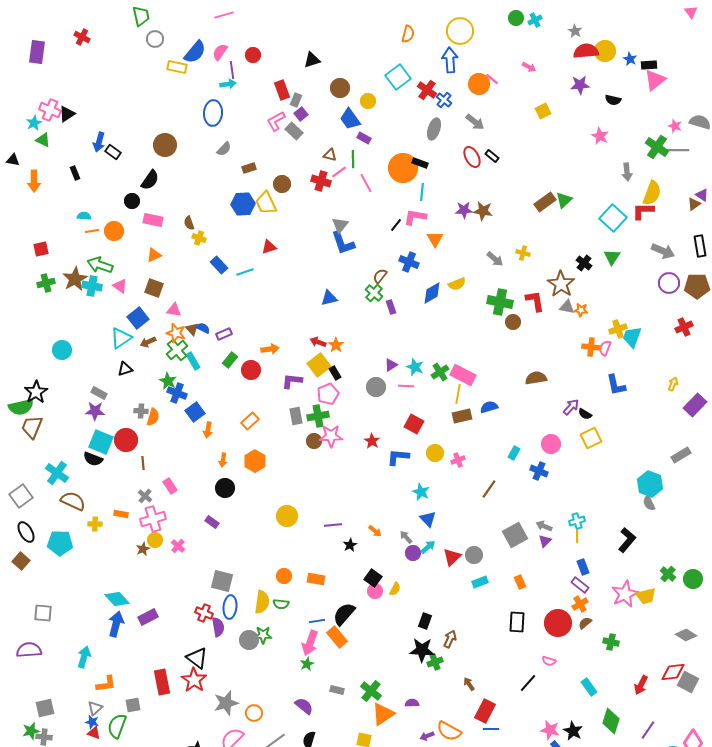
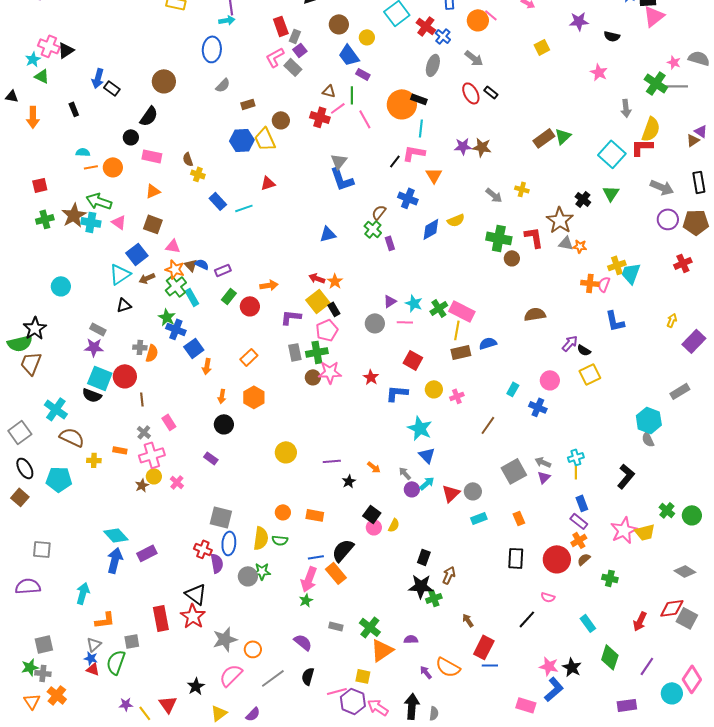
cyan star: (421, 492) -> (420, 428), size x1.4
purple arrow: (427, 736) -> (426, 672), turned 72

